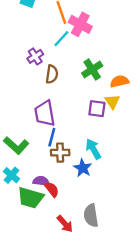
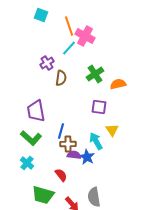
yellow triangle: (112, 102) -> (112, 130), moved
purple trapezoid: (45, 113) -> (36, 111), moved
purple semicircle: (41, 181) -> (74, 155), moved
green trapezoid: (30, 198) -> (43, 195), moved

